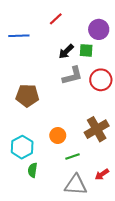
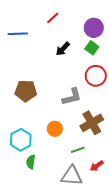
green square: (86, 50) -> (92, 48), moved, turned 32
gray L-shape: (72, 76) -> (72, 97), moved
green line: (72, 157) -> (78, 150), moved

